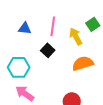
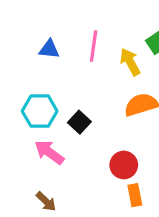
black square: (48, 50) -> (79, 122), moved

